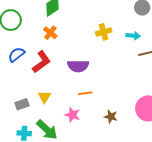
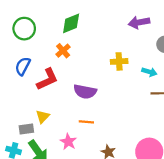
blue semicircle: (17, 55) -> (23, 66), turned -36
gray rectangle: (22, 104) -> (26, 129), moved

